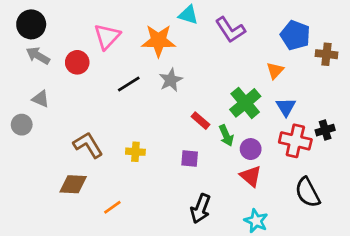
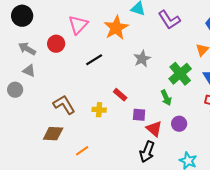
orange star: (158, 41) -> (116, 28), turned -30
gray arrow: (38, 56) -> (27, 49), moved
gray star: (171, 80) -> (142, 59), moved
red rectangle: (200, 121) -> (120, 95), moved
purple circle: (251, 149) -> (179, 124), moved
red triangle: (251, 176) -> (154, 129), moved

